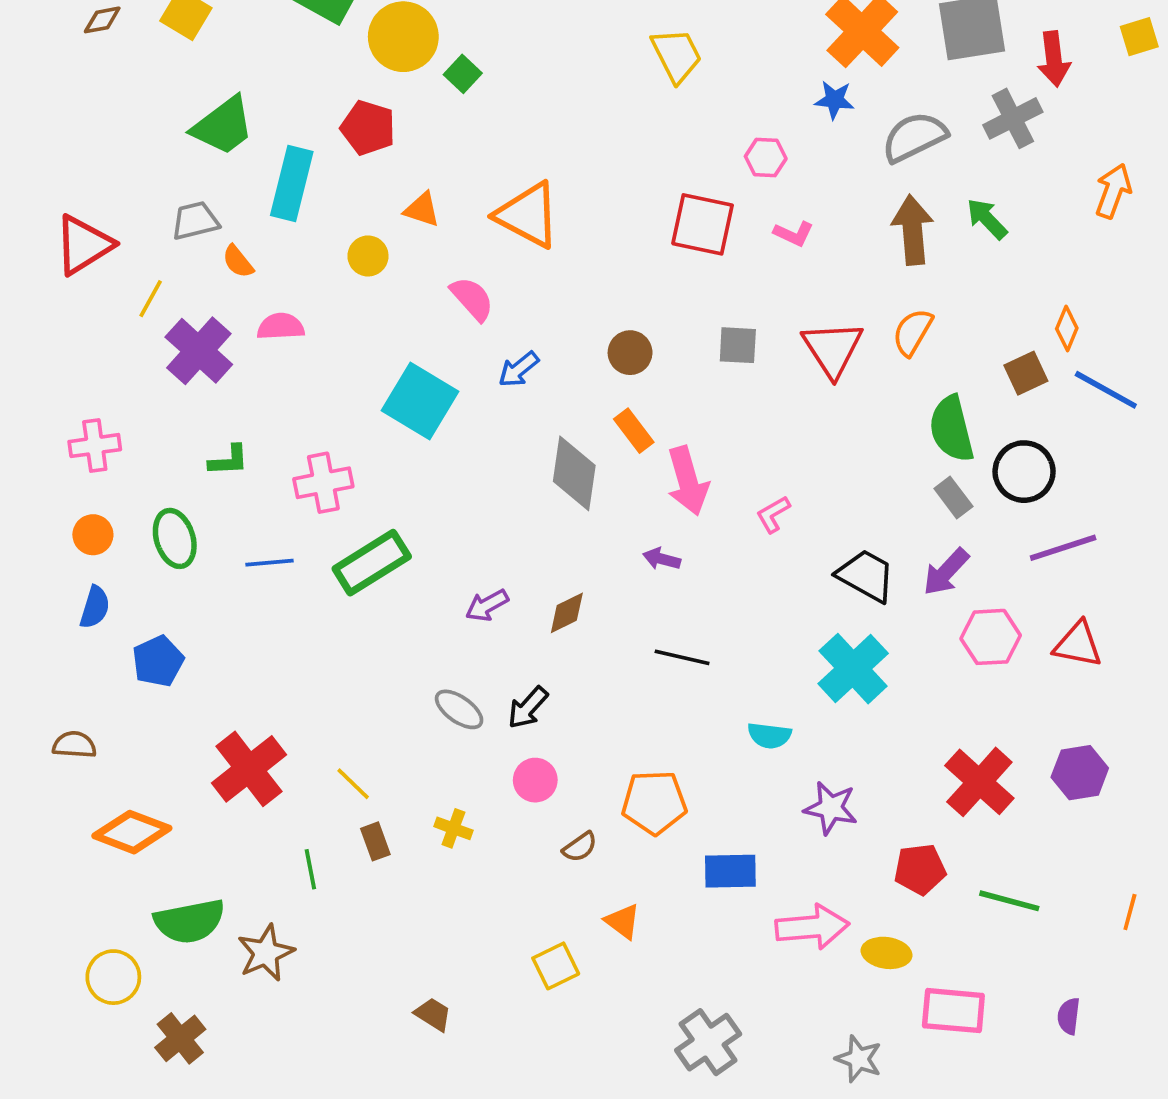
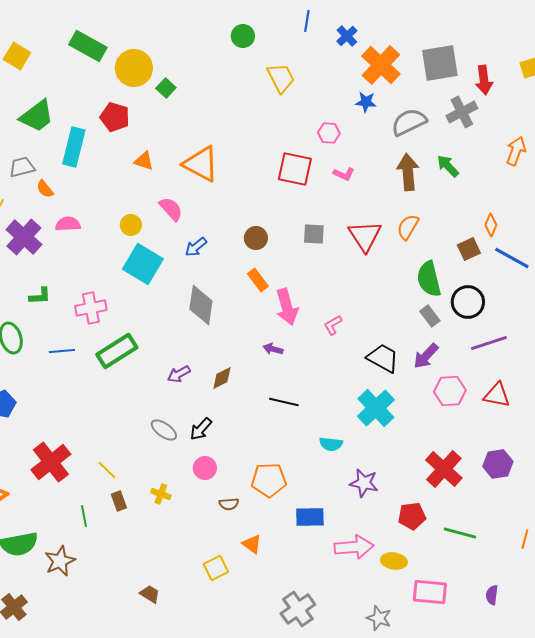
yellow circle: (368, 256) -> (131, 225), moved
gray diamond: (574, 473) -> (201, 305), moved
brown semicircle: (580, 847) -> (229, 504), turned 30

